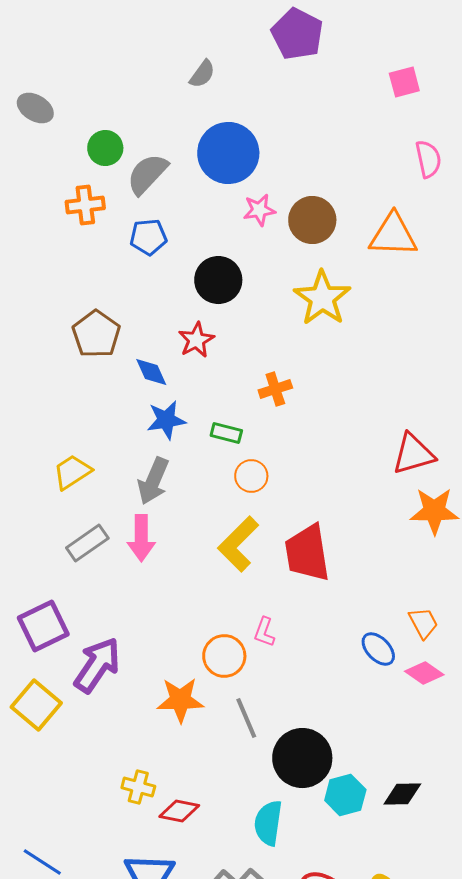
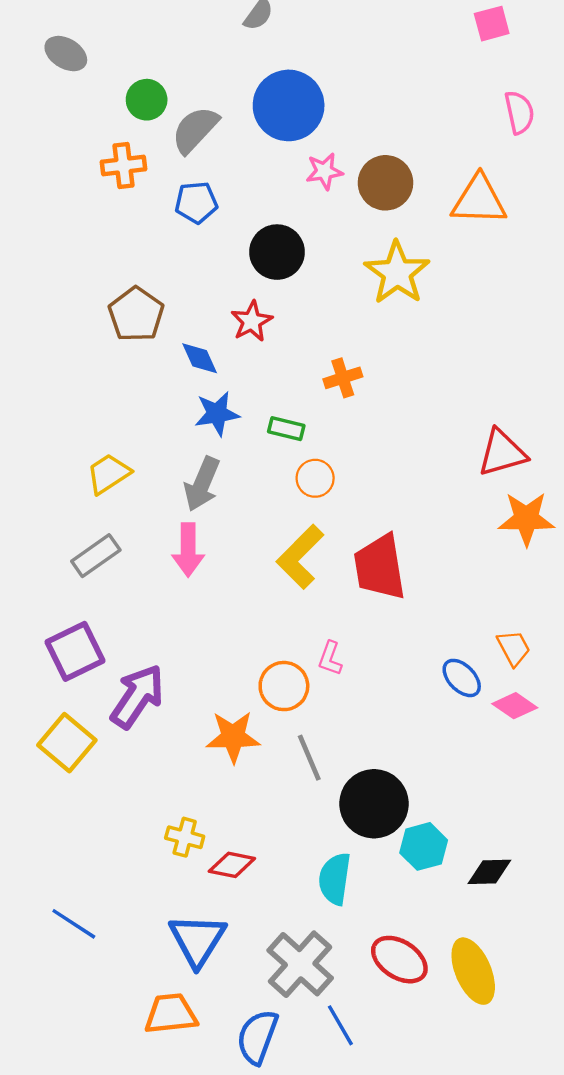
gray rectangle: (87, 543) -> (96, 556), moved
black diamond: (402, 794) -> (489, 872), moved

